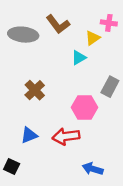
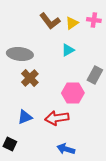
gray ellipse: (23, 35) -> (20, 54), moved
yellow triangle: (93, 38) -> (72, 23), moved
blue arrow: (93, 169) -> (66, 149), moved

